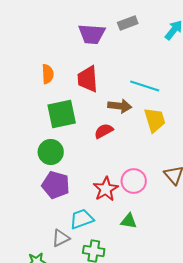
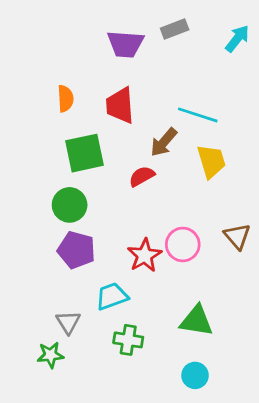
brown arrow: (120, 106) -> (164, 142), turned 125
green triangle: (129, 221) -> (196, 321), moved, size x1.5
gray triangle: (61, 238) -> (68, 322), moved, turned -36

